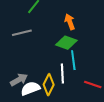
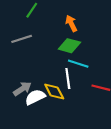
cyan line: (73, 60) -> (78, 64), turned -60
yellow diamond: (49, 85) -> (54, 91), turned -50

